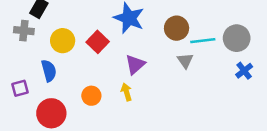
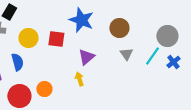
cyan line: (203, 41) -> (152, 56), moved, turned -48
red square: (98, 42) -> (56, 39), turned -36
orange circle: (91, 96) -> (44, 89), moved

